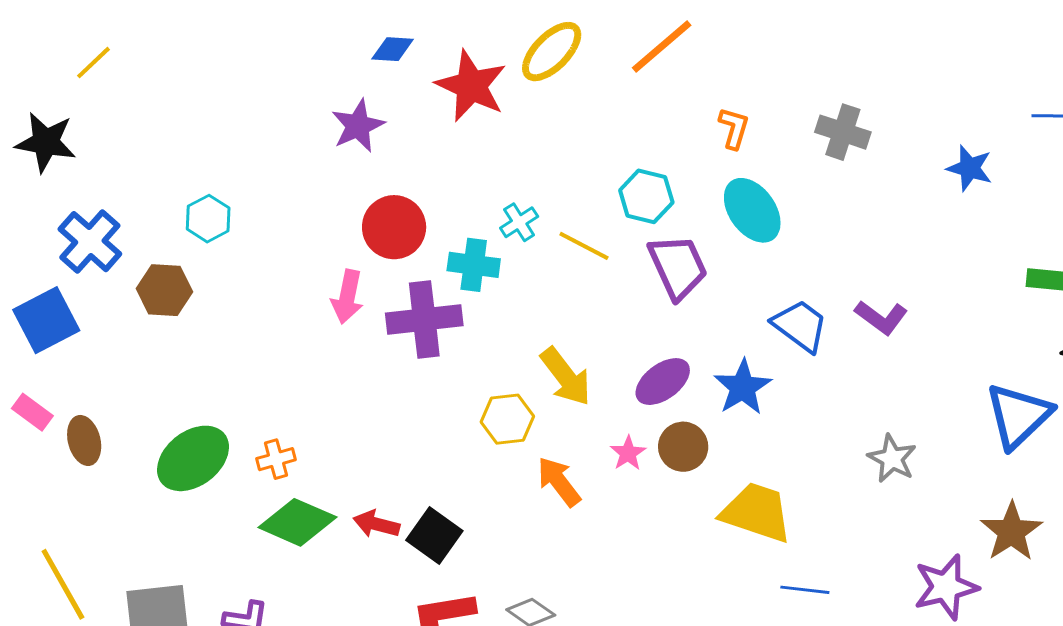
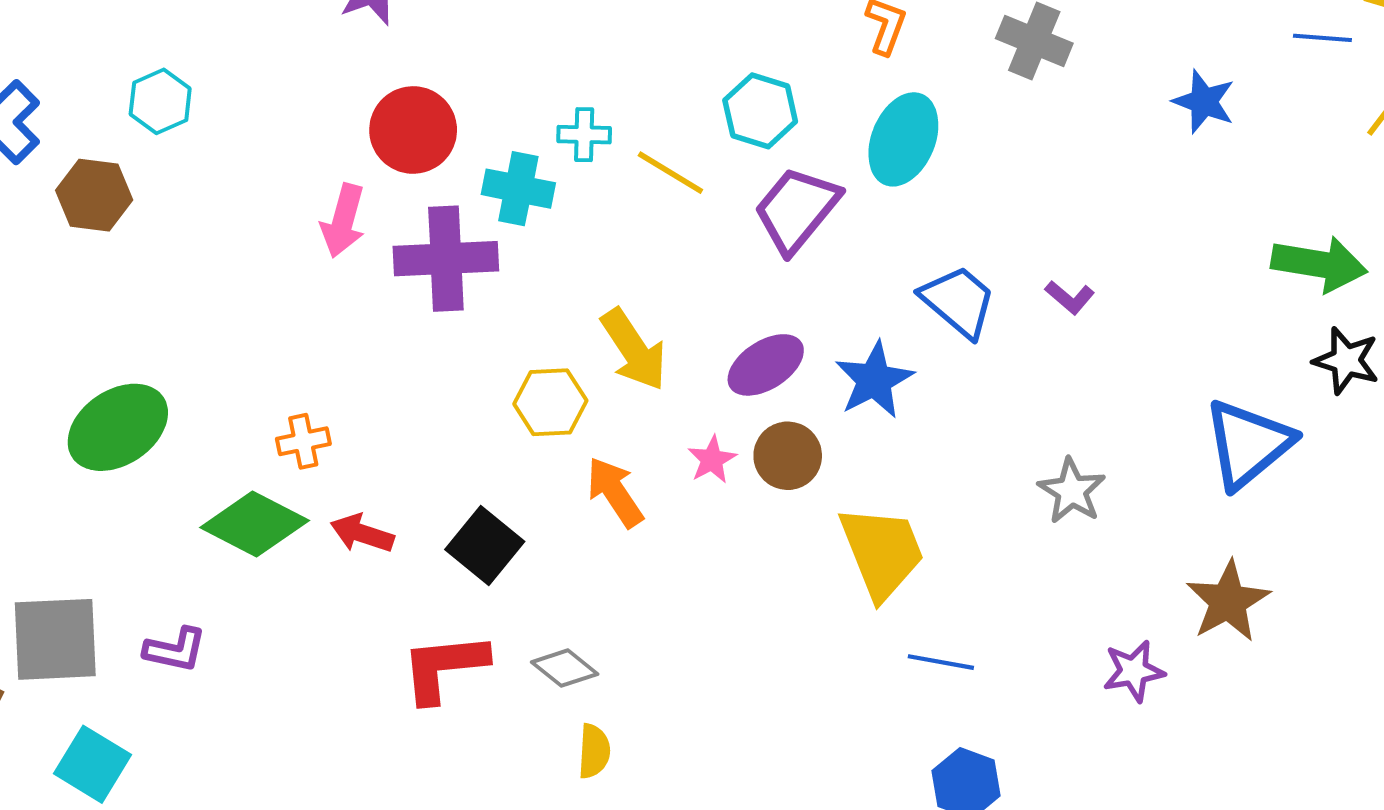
cyan ellipse: (752, 210) -> (903, 139), turned 54
cyan cross: (519, 222) -> (584, 135), turned 30
purple trapezoid: (678, 267) -> (797, 210), turned -120
purple L-shape: (881, 317) -> (1070, 297), size x0.7
orange cross: (276, 459) -> (303, 441), moved
yellow trapezoid: (757, 512) -> (882, 552), turned 46
black square: (434, 536) -> (485, 545), moved
purple star: (946, 587) -> (1134, 671), size x0.7

